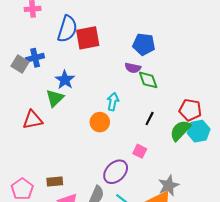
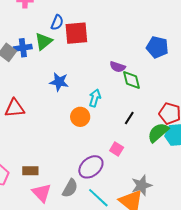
blue semicircle: (67, 29) -> (57, 22), size x0.6
blue pentagon: (144, 44) -> (157, 47), moved
blue star: (65, 80) -> (59, 82), moved, turned -30
green triangle: (55, 98) -> (43, 41), moved

